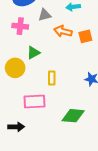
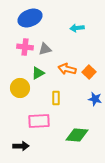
gray triangle: (45, 15) -> (45, 49), moved
orange arrow: (63, 31) -> (67, 69), moved
orange square: (85, 36) -> (89, 72), moved, turned -32

